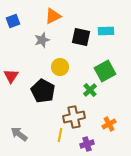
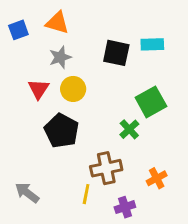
orange triangle: (53, 16) -> (57, 23), moved, turned 42
yellow circle: (60, 67) -> (73, 89), moved
red triangle: (11, 76) -> (39, 89), moved

